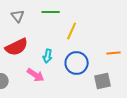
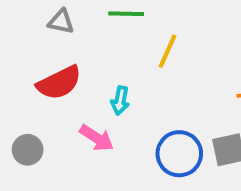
gray triangle: (18, 16) -> (61, 22), turned -40
blue circle: (77, 63) -> (179, 154), moved

